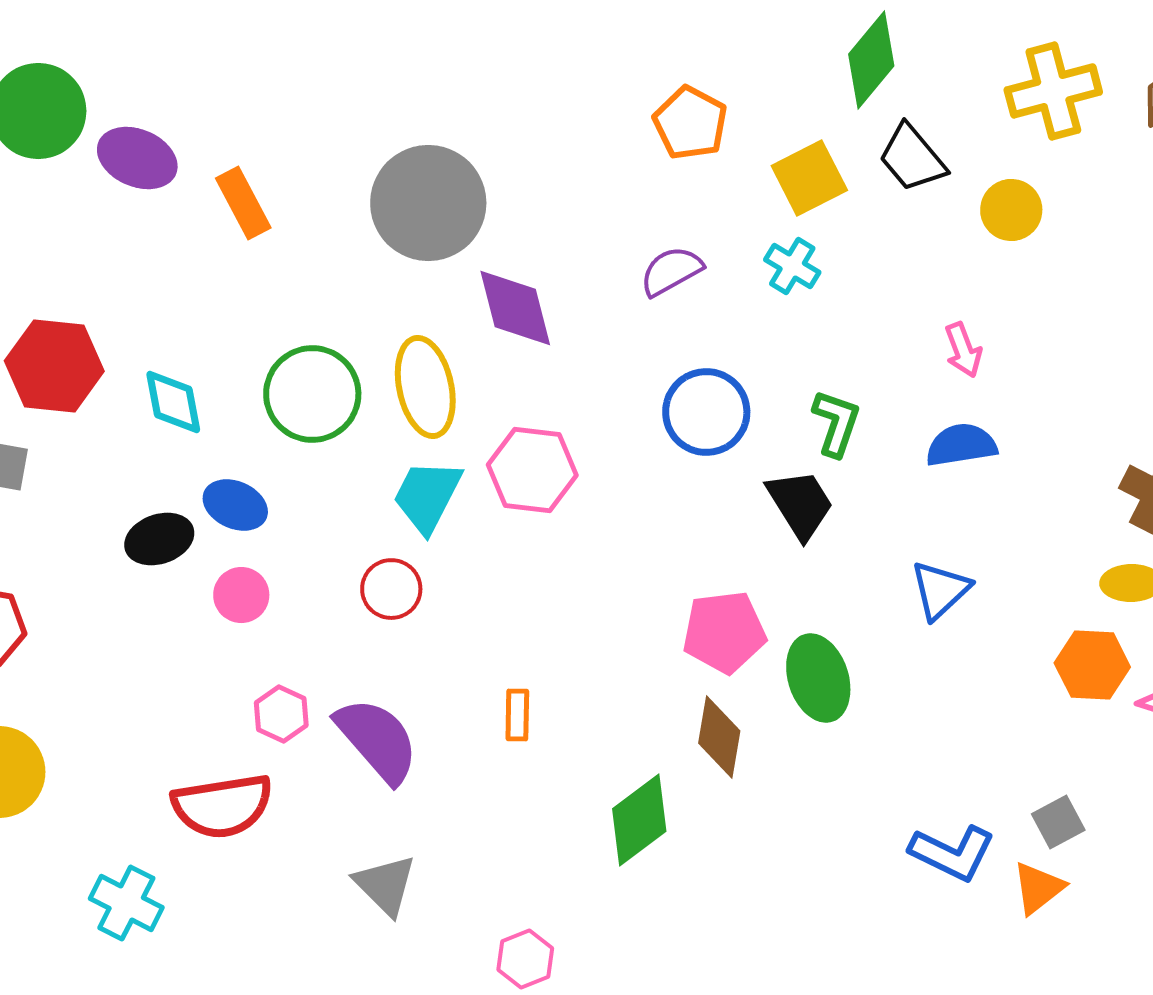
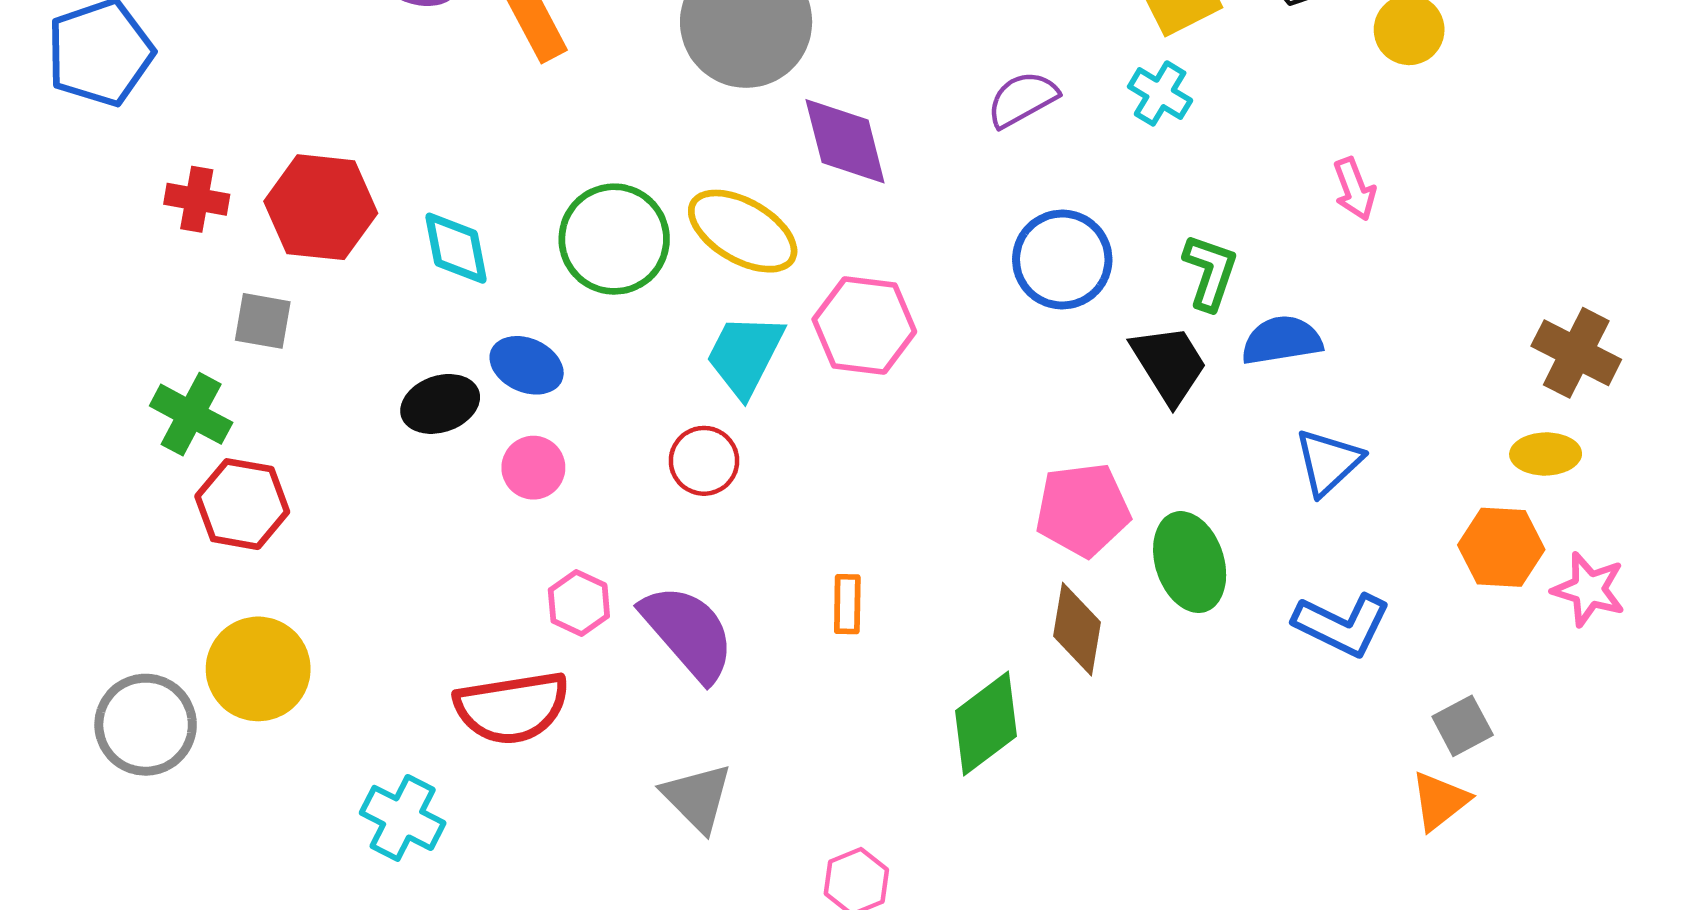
yellow ellipse: (425, 387) -> (743, 231), turned -48
blue semicircle: (961, 445) -> (1282, 340), moved
blue L-shape: (952, 853) -> (1342, 625), moved

